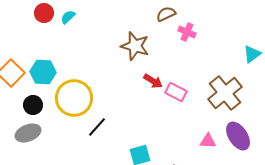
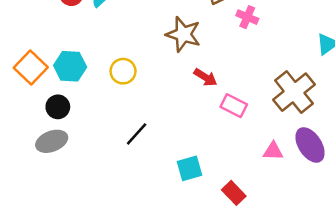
pink rectangle: (176, 92) -> (234, 106), moved
yellow circle: (74, 98) -> (123, 71), moved, size x0.6

